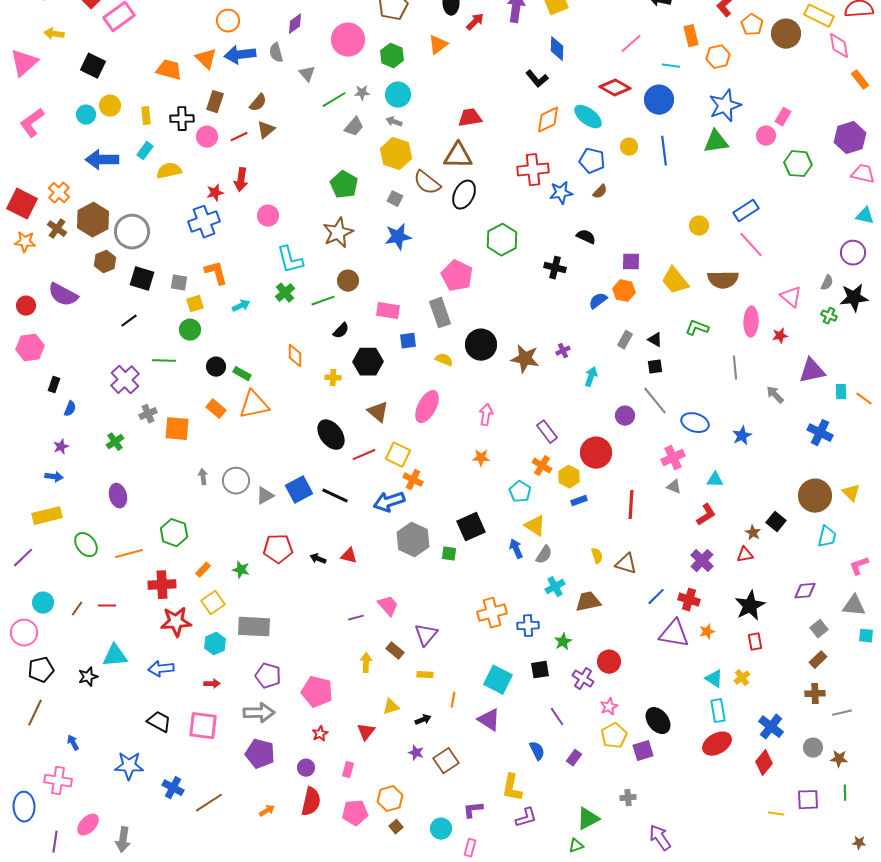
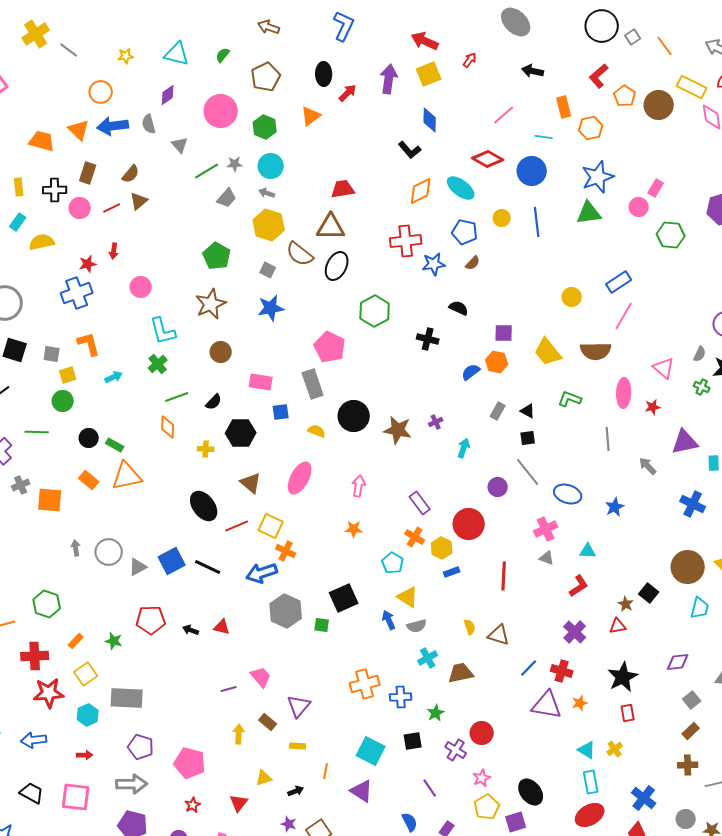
red arrow: (241, 180) -> (114, 251), size x0.7
pink line: (751, 245) -> (624, 316), turned 72
green line: (323, 301) -> (177, 397), moved
gray semicircle: (544, 555) -> (417, 626), turned 42

